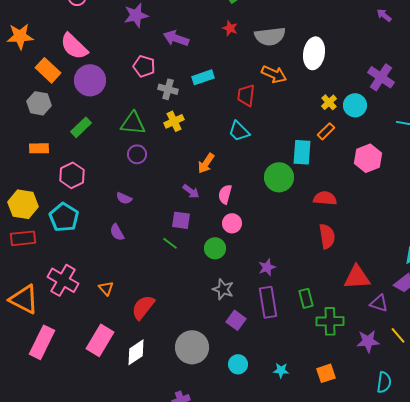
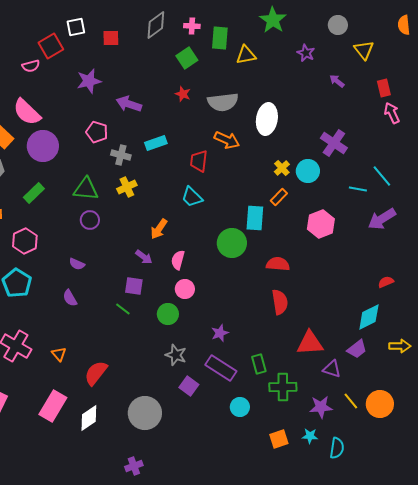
purple rectangle: (268, 302) -> (221, 368), turned -48
cyan circle: (238, 364) -> (240, 407), moved
cyan star: (281, 370) -> (310, 436), moved

